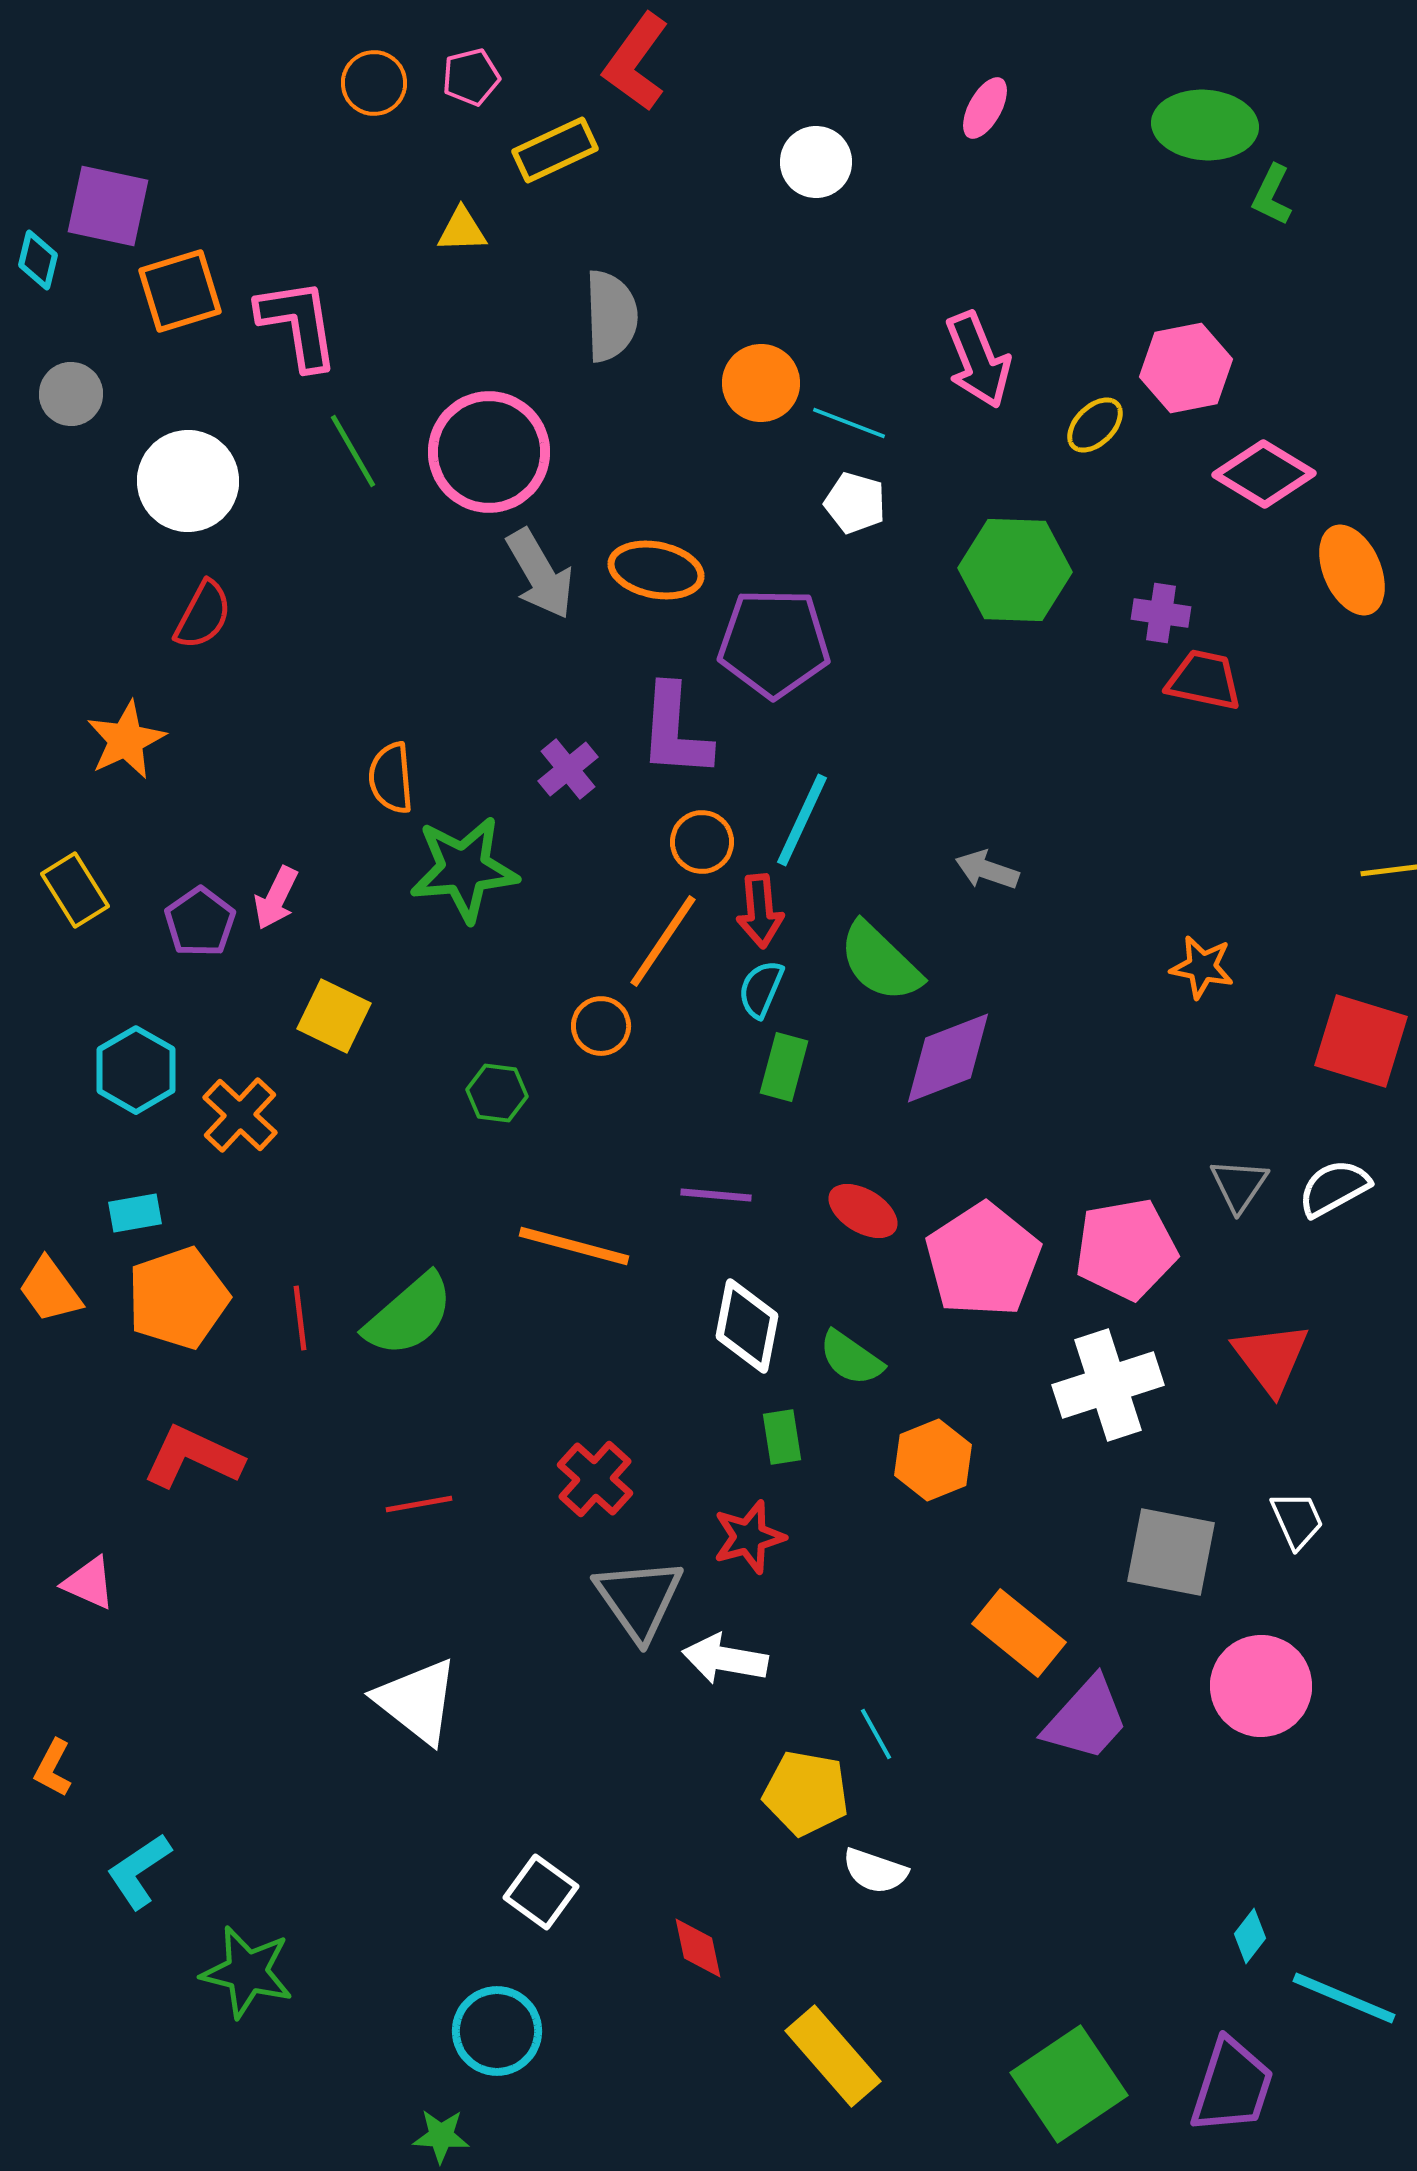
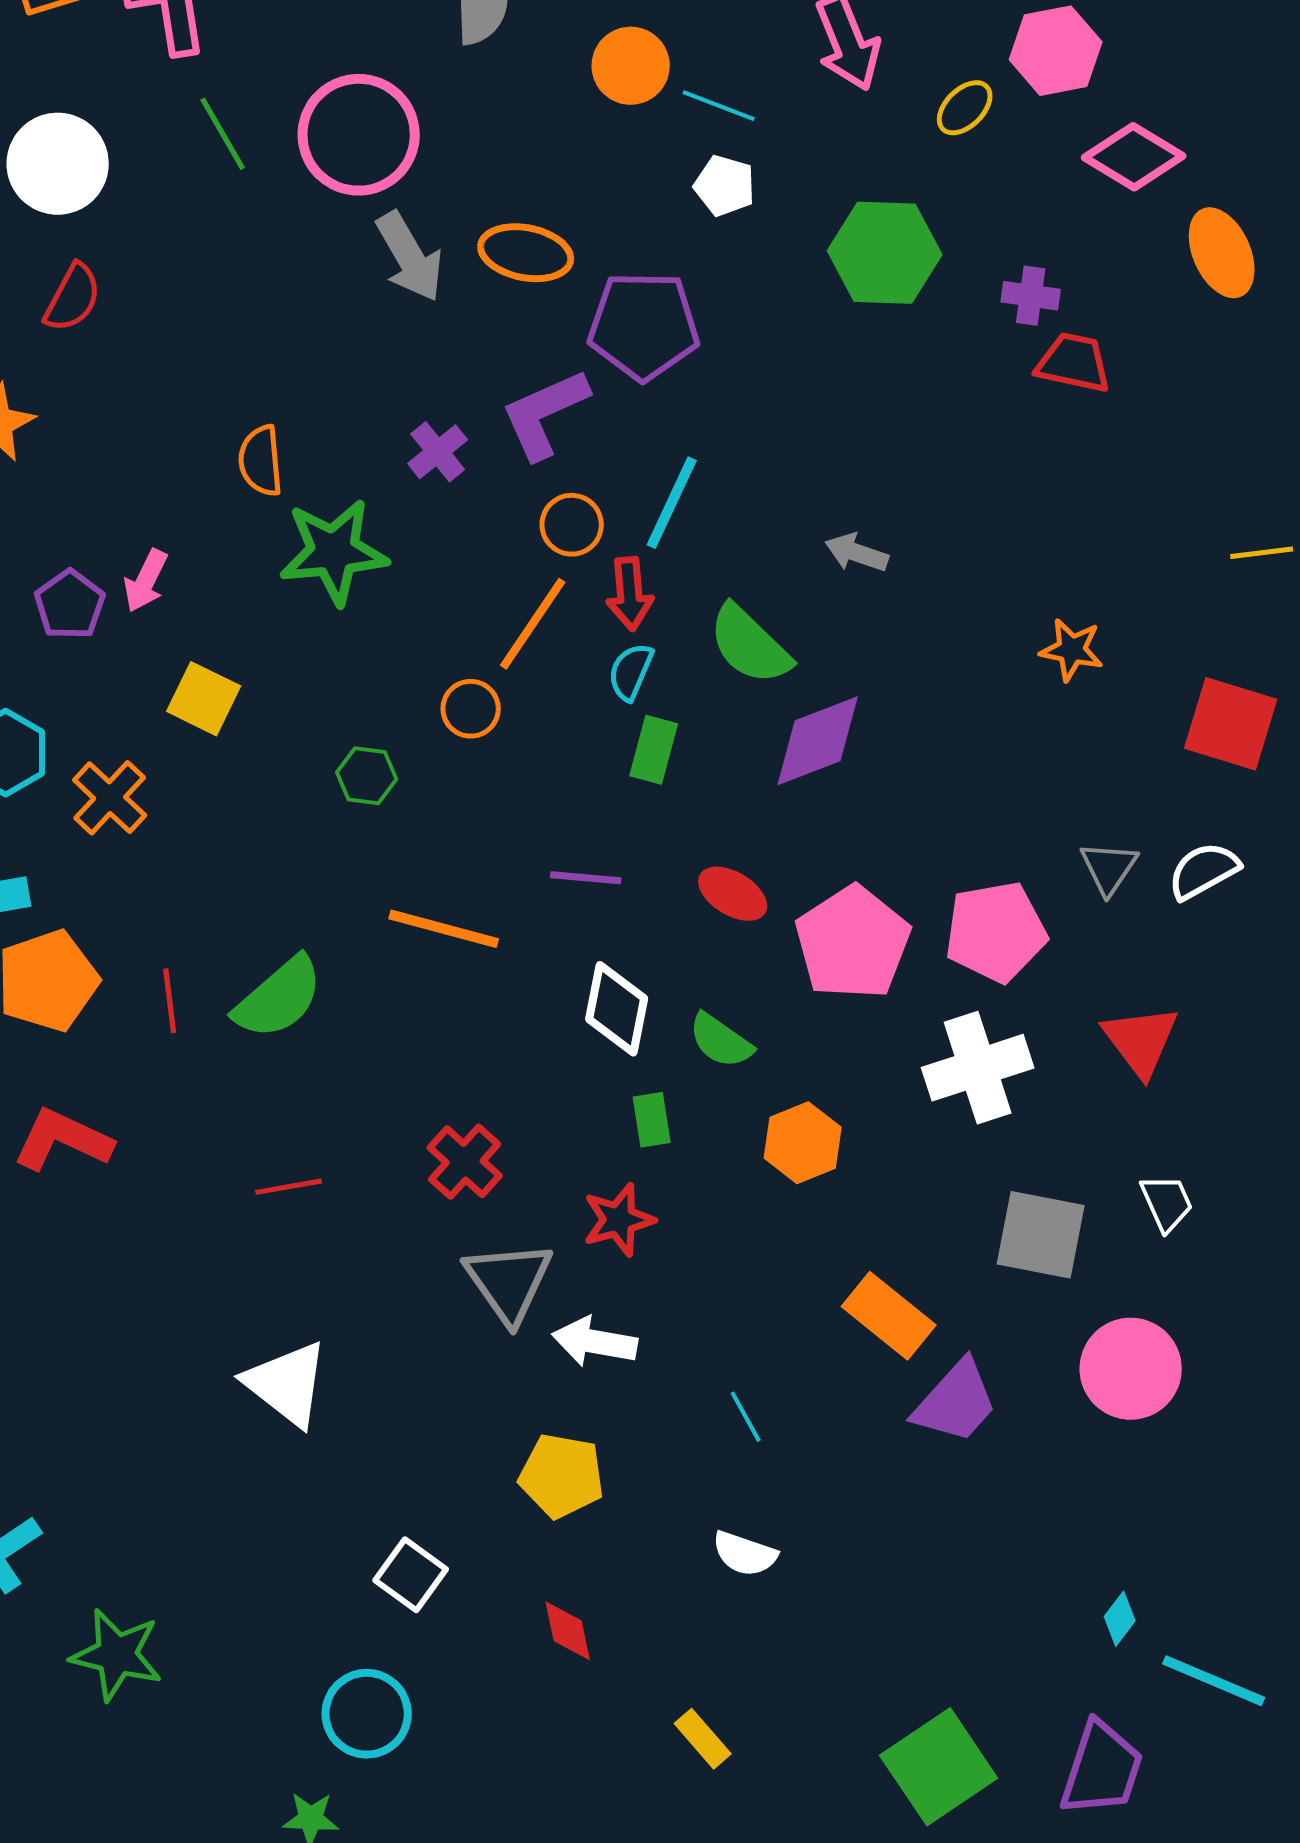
purple L-shape: (675, 731) -> (545, 414), turned 62
yellow pentagon: (806, 1793) -> (562, 1476), moved
yellow rectangle: (833, 2056) -> (703, 1739), size x0.6

